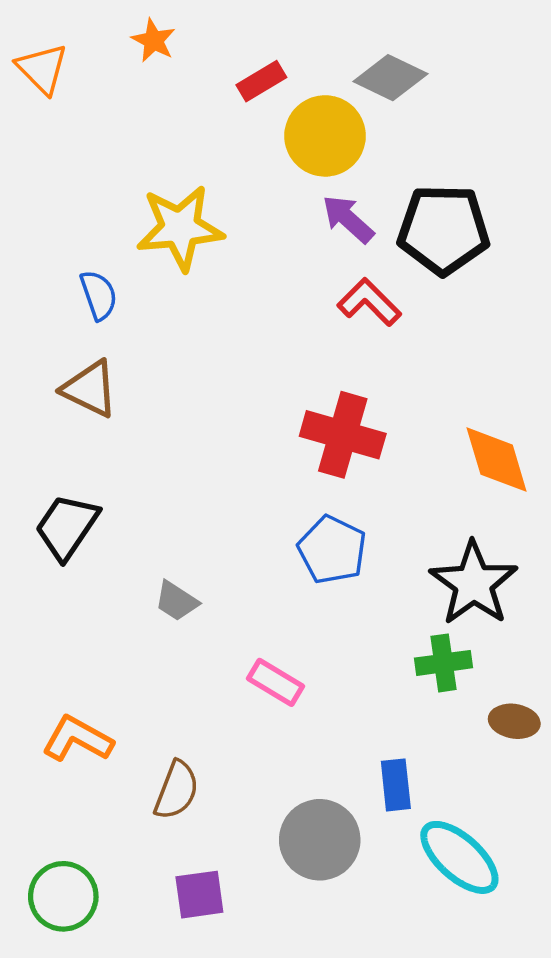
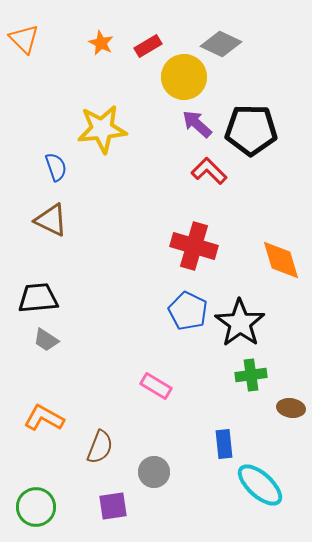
orange star: (153, 40) -> (101, 43), moved
black trapezoid: (67, 527) -> (38, 298), turned 51
black star: (474, 583) -> (240, 323), moved
gray trapezoid: (176, 601) -> (46, 340), moved
gray circle: (320, 840) -> (154, 472), moved, size x0.7

